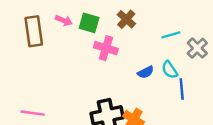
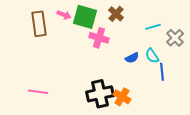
green square: (89, 23) -> (85, 17), size x1.4

